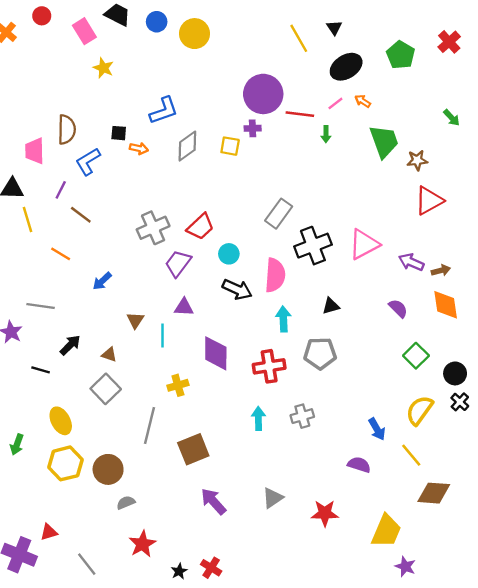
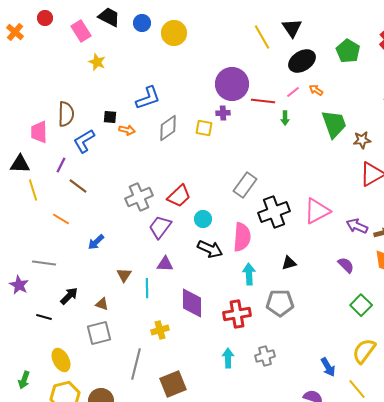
black triangle: (334, 28) -> (292, 28), size x1.5
gray square: (106, 389) -> (99, 333), turned 30

